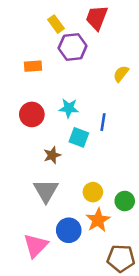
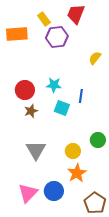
orange rectangle: (33, 66) -> (17, 34), moved, size x1.5
brown star: (52, 155) -> (31, 111), moved
green circle: (125, 201) -> (98, 140), moved
blue circle: (69, 230) -> (54, 191), moved
brown pentagon: (121, 258) -> (95, 203), turned 30

